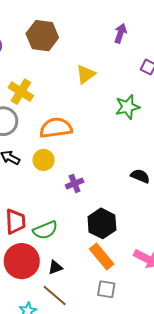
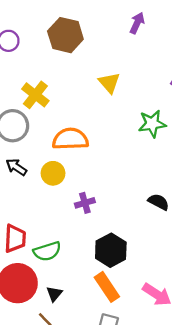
purple arrow: (120, 33) -> (137, 23), moved
yellow triangle: (86, 74) -> (109, 83), turned -40
black triangle: (55, 267) -> (54, 294), turned -35

